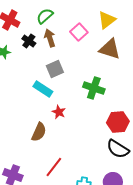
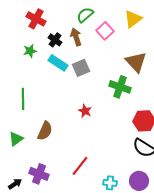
green semicircle: (45, 16) -> (85, 15), moved
brown triangle: (110, 49) -> (136, 62), moved, turned 30
cyan rectangle: (43, 89) -> (58, 63), moved
brown semicircle: (39, 132) -> (45, 131), moved

